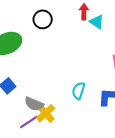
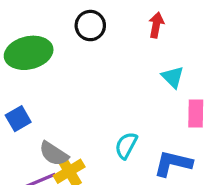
cyan triangle: (97, 22) -> (173, 77), moved

